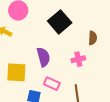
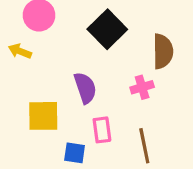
brown semicircle: (93, 38) -> (163, 51), size x1.5
pink rectangle: (52, 84) -> (102, 130), turned 63

